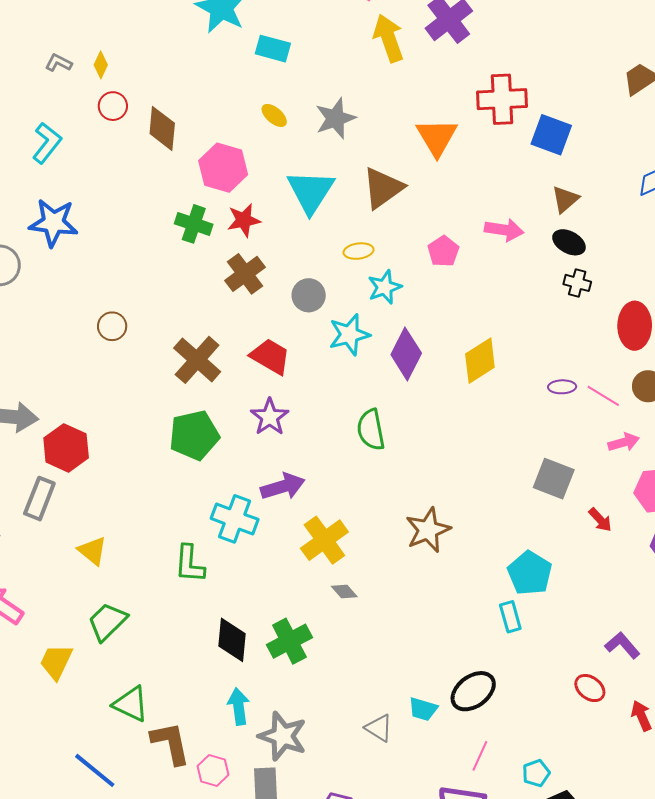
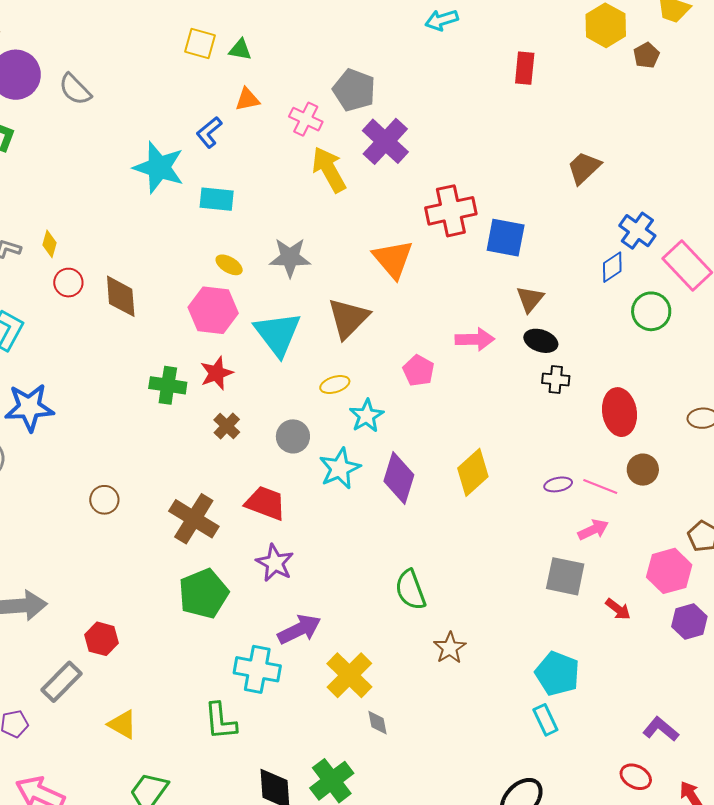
gray star: (335, 118) -> (290, 257), turned 30
pink hexagon: (223, 168) -> (213, 310), moved
brown cross: (245, 274) -> (227, 426), size x0.7
green semicircle: (371, 430) -> (410, 590), moved
pink arrow: (624, 442) -> (593, 530), moved
red hexagon: (66, 448) -> (102, 639), moved, size x0.7
gray rectangle: (39, 499) -> (61, 682), turned 33
brown star: (428, 530) -> (450, 648), size x0.7
gray diamond: (344, 592) -> (377, 723), turned 40

